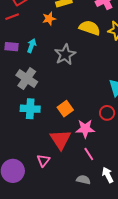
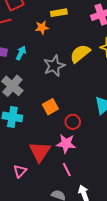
yellow semicircle: (90, 28) -> (80, 54), moved, turned -65
orange square: (65, 109) -> (50, 107), moved
red circle: (107, 113) -> (73, 122), moved

